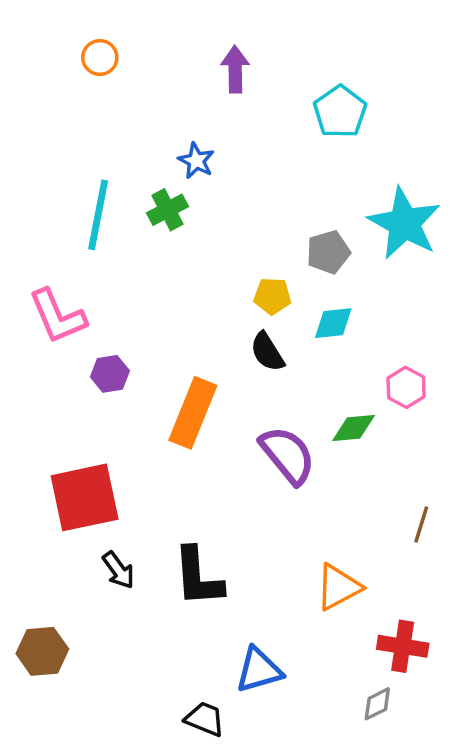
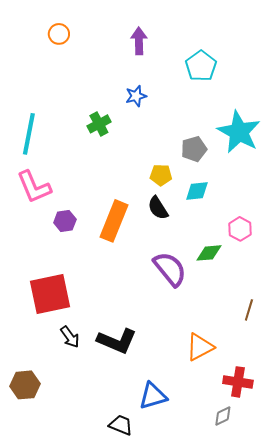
blue star: (196, 161) -> (136, 96), moved, turned 30
cyan line: (98, 215) -> (29, 134), moved
orange rectangle: (193, 413) -> (114, 221), moved
black L-shape: (198, 577) -> (117, 341), turned -63

